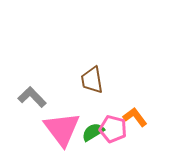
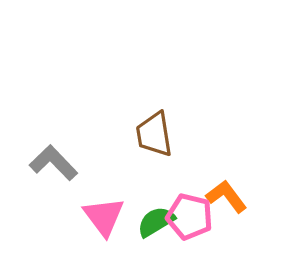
pink triangle: (62, 129) -> (104, 217), size x0.7

